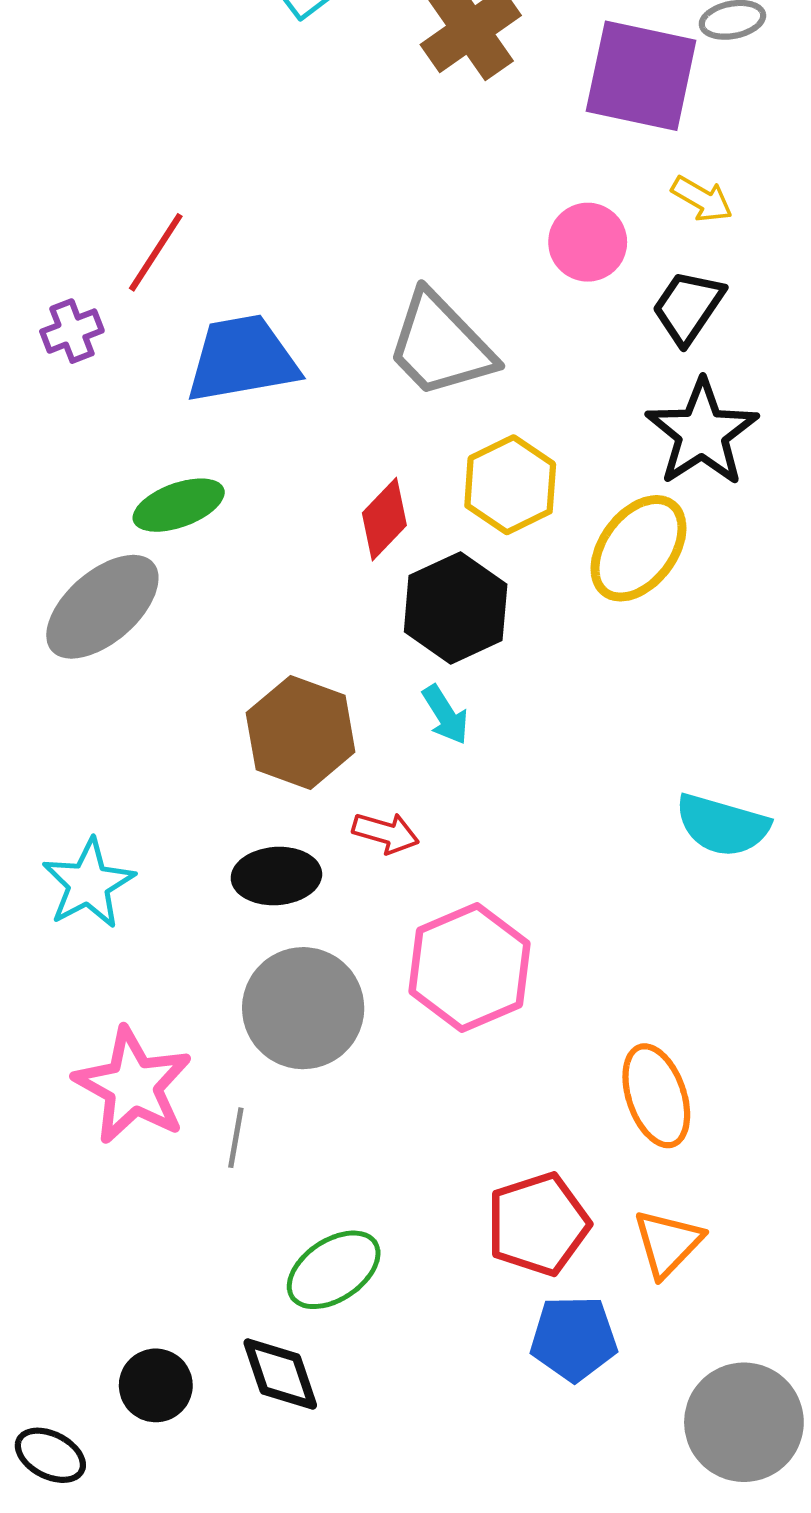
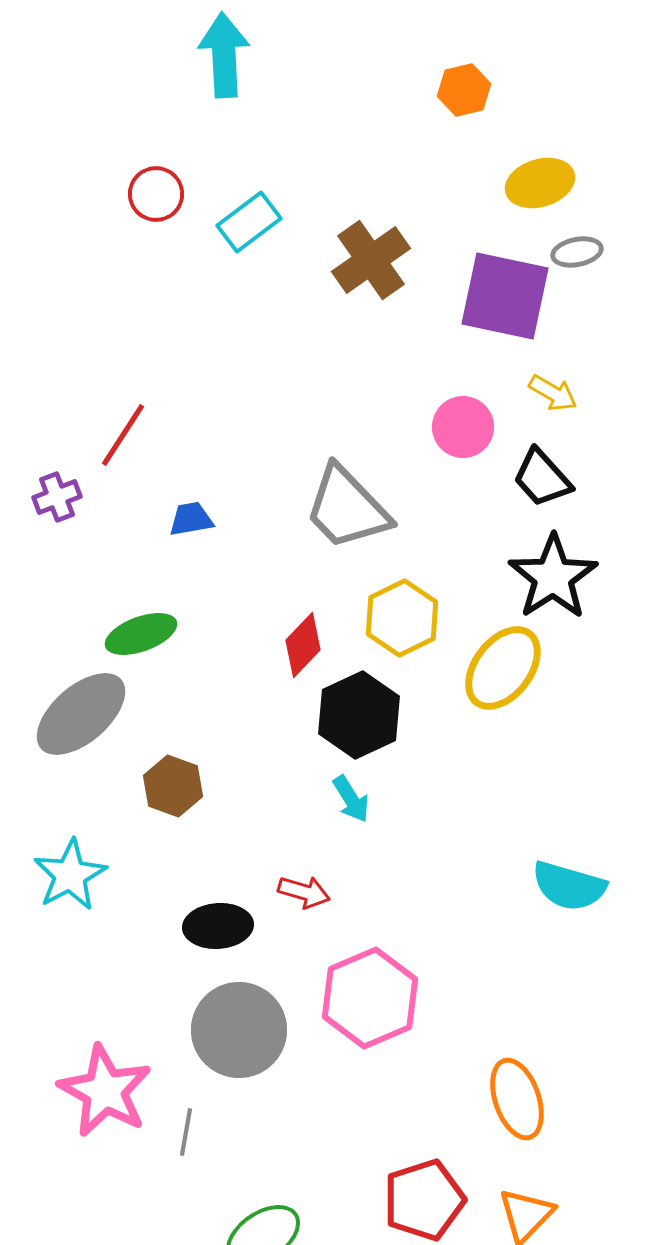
black trapezoid: (688, 307) -> (542, 478), turned -76
blue trapezoid: (242, 359) -> (191, 519), size x0.5
brown hexagon: (301, 732) -> (173, 786), moved, size x0.7
cyan star: (88, 884) -> (70, 875), moved

